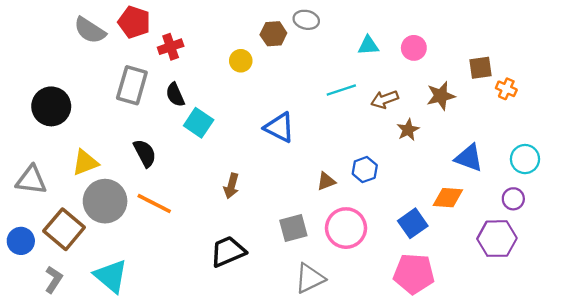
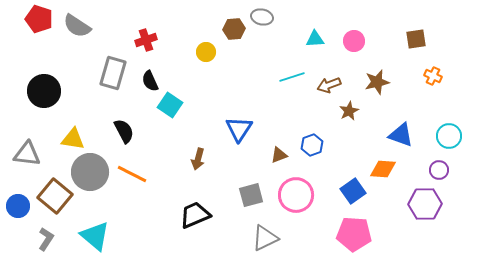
red pentagon: (134, 22) -> (39, 19), moved
brown square: (481, 68) -> (416, 39), moved
blue triangle: (279, 127) -> (239, 129), moved, turned 36
yellow triangle: (85, 163) -> (73, 139), turned 30

